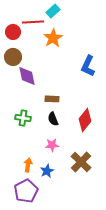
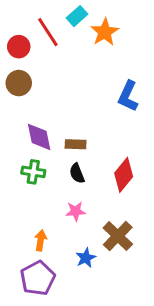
red line: (33, 22) -> (48, 32), turned 60
orange star: (53, 38) -> (105, 32), moved
purple diamond: (27, 76) -> (39, 137), moved
blue star: (47, 171) -> (86, 258), moved

